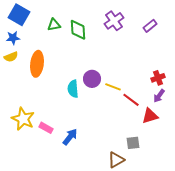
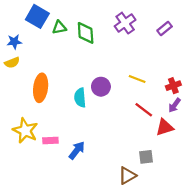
blue square: (19, 15) -> (37, 16), moved
orange ellipse: (37, 64) -> (41, 88), moved
yellow line: (113, 87) -> (137, 79), moved
pink rectangle: (46, 128) -> (50, 140), turned -32

